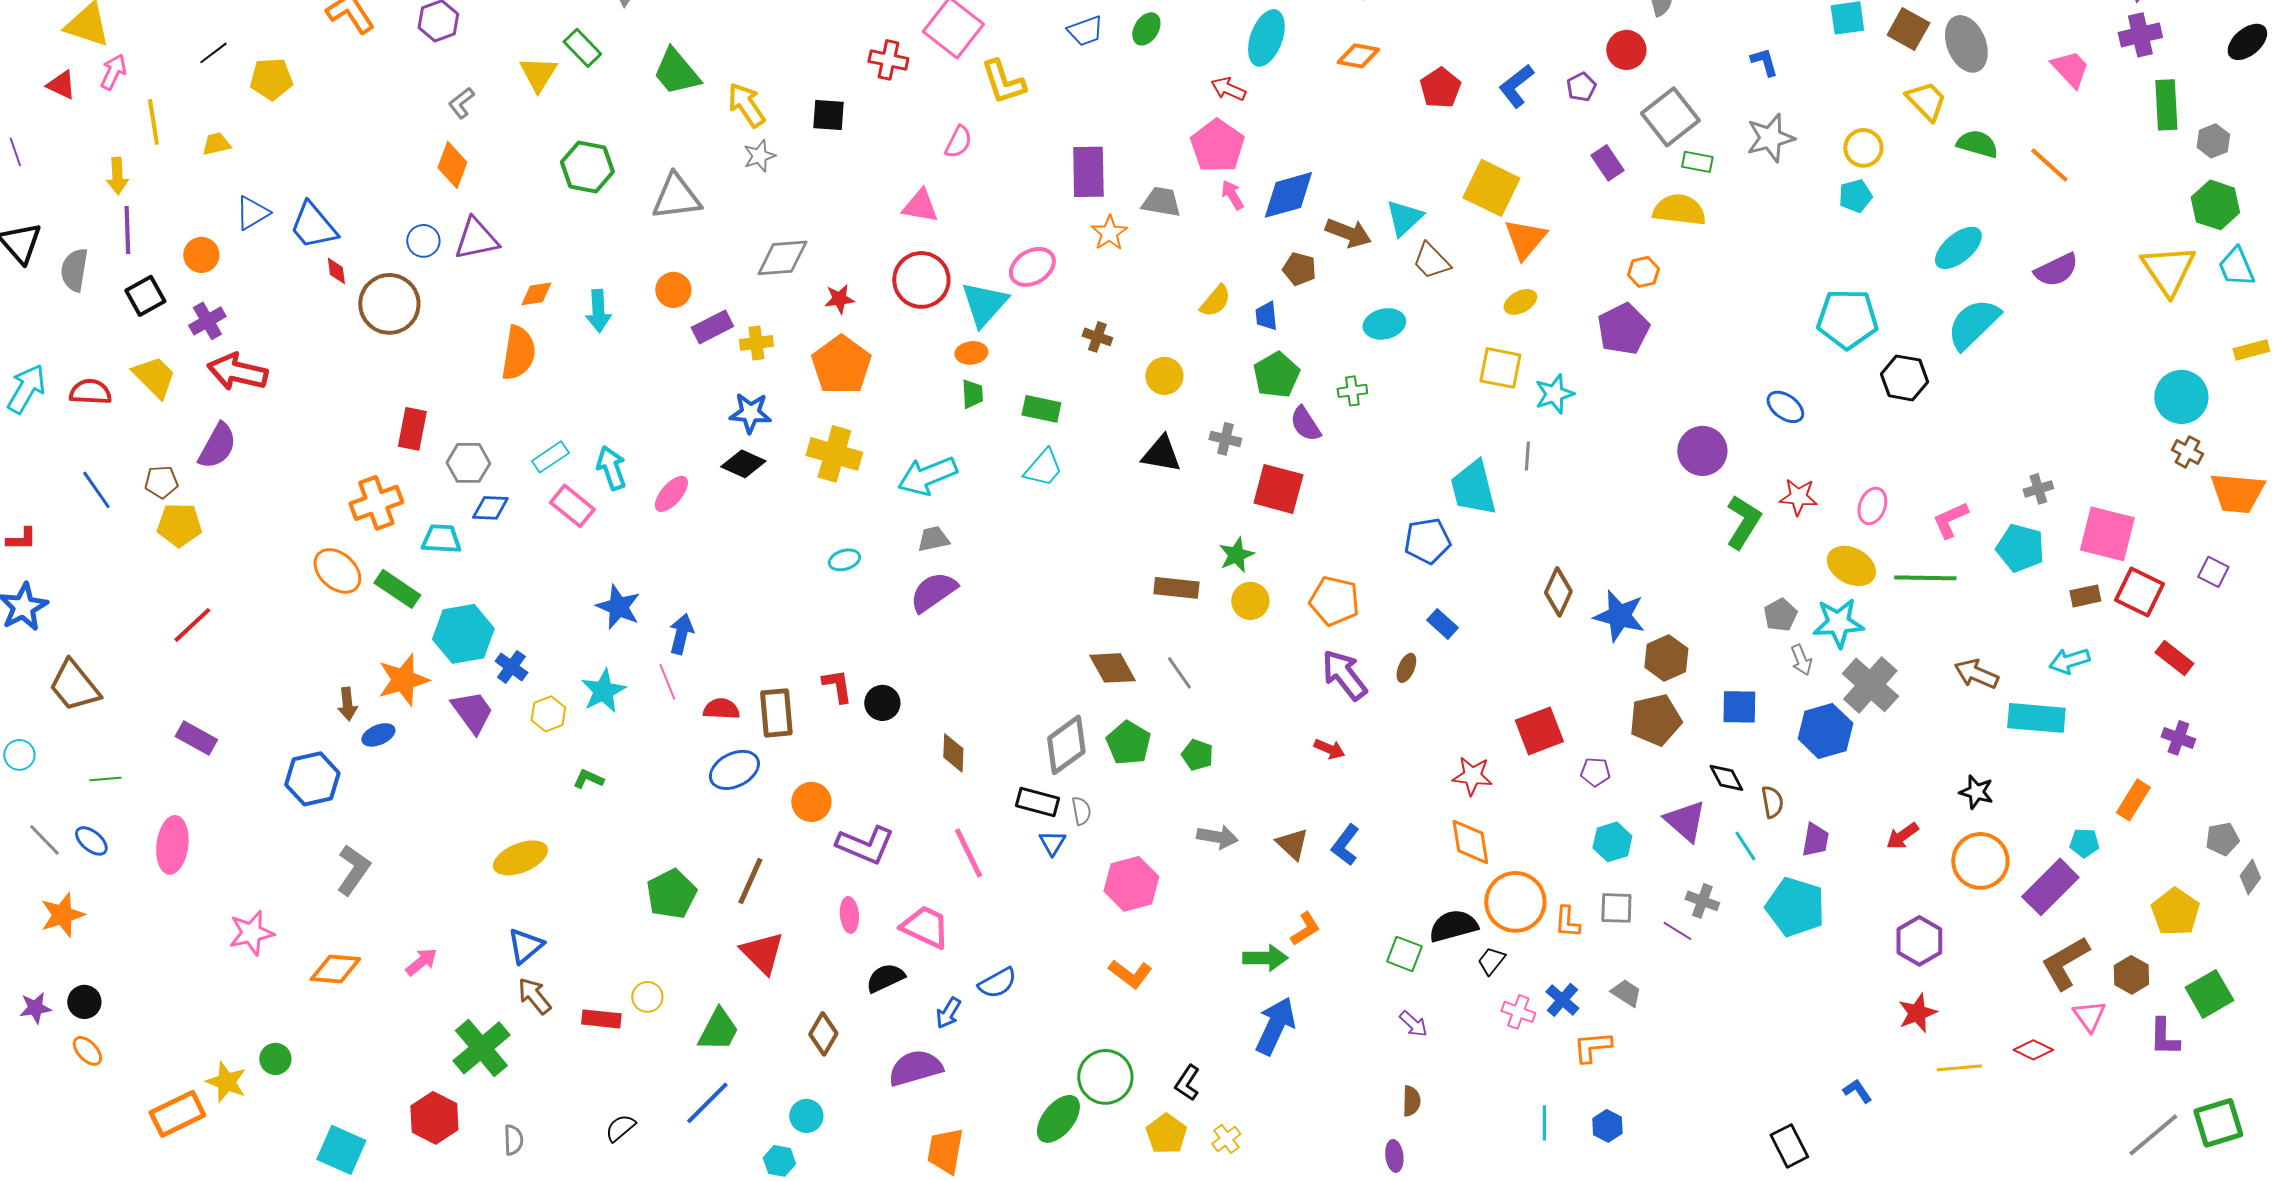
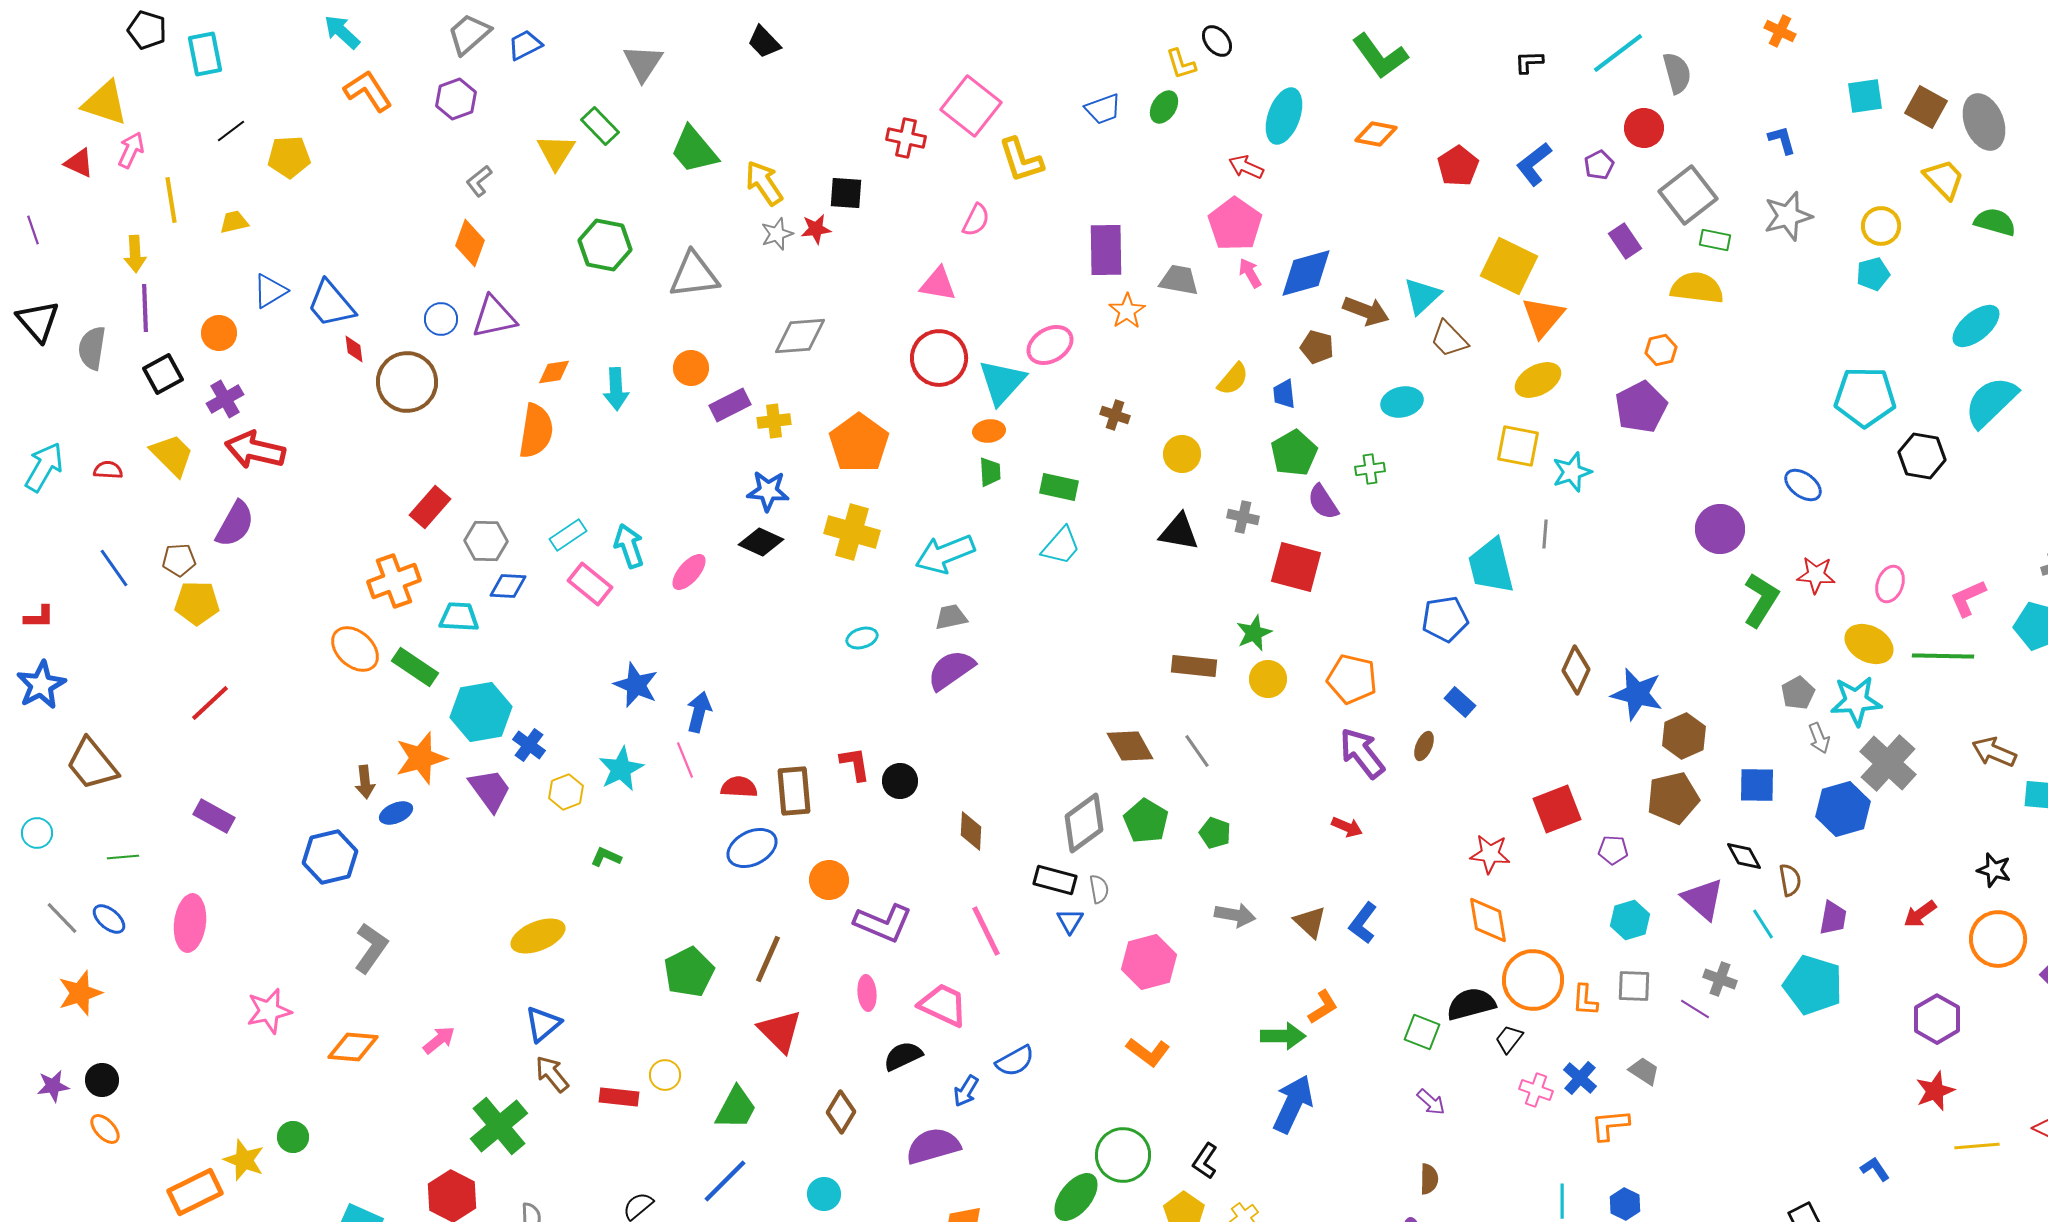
red star: (839, 299) -> (816, 229), moved
yellow ellipse: (1520, 302) -> (1538, 380), size x1.4
red semicircle: (90, 392) -> (108, 470), size x0.7
red rectangle: (412, 429) -> (430, 507), turned 30

